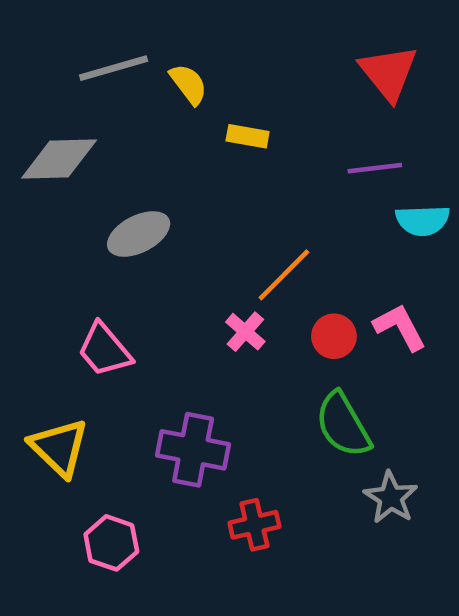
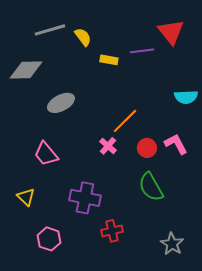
purple line: (375, 168) -> (142, 51), moved
yellow triangle: (59, 448) -> (26, 197), size x0.7
gray star: (391, 498) -> (172, 244), moved

